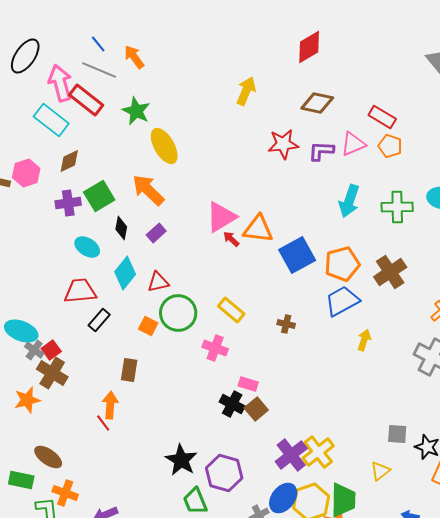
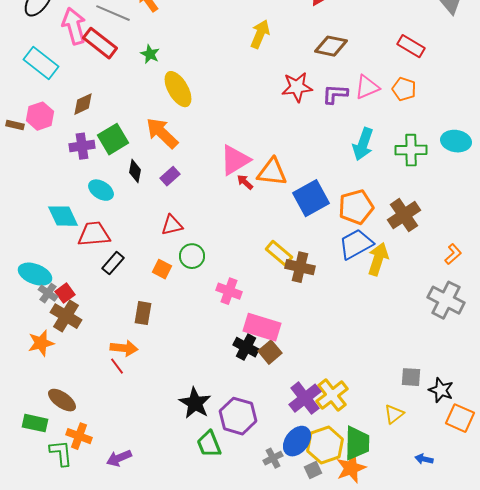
green star: (136, 111) -> (150, 54), size x0.7
red rectangle: (382, 117) -> (411, 46), moved
cyan rectangle: (51, 120) -> (41, 63), moved
cyan diamond: (125, 273) -> (63, 216), moved, turned -64
yellow rectangle: (231, 310) -> (279, 253), moved
green circle: (178, 313) -> (192, 256), size x0.7
brown cross: (286, 324) -> (300, 267), size x1.6
yellow arrow: (364, 340) -> (378, 259), moved, size x1.5
pink rectangle: (248, 384) -> (262, 327), size x1.8
orange arrow: (110, 405) -> (124, 348), turned 92

